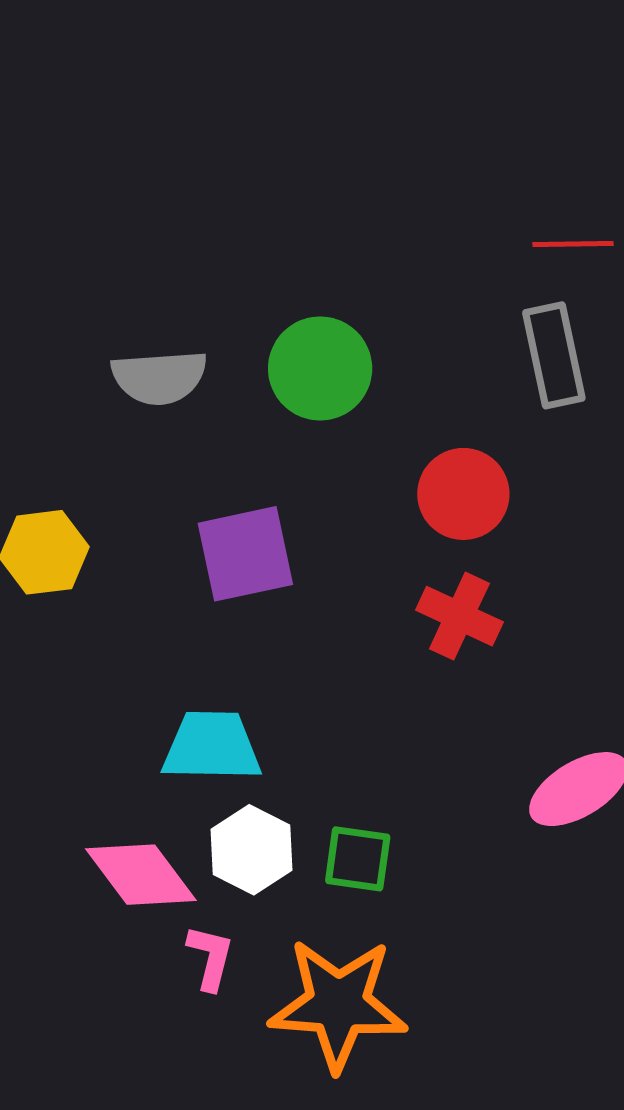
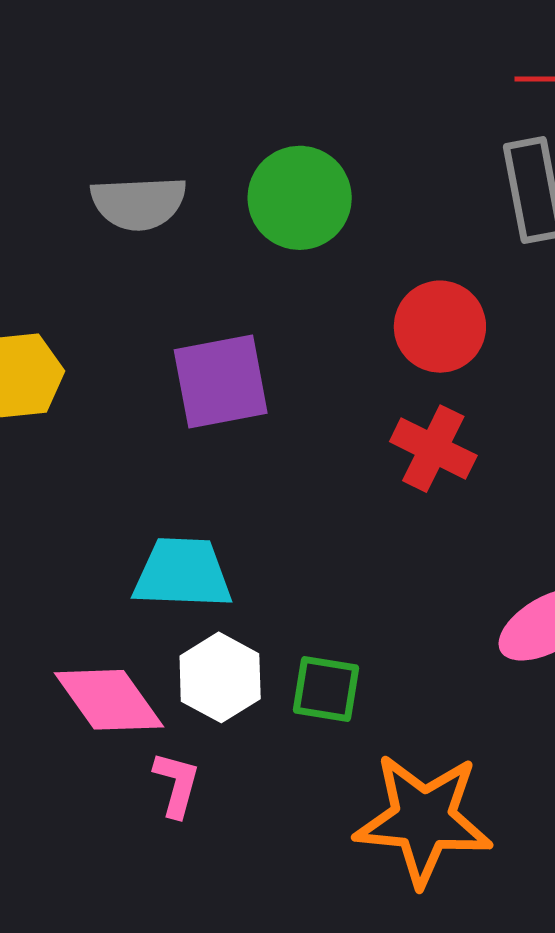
orange star: (338, 1004) -> (423, 819), moved

